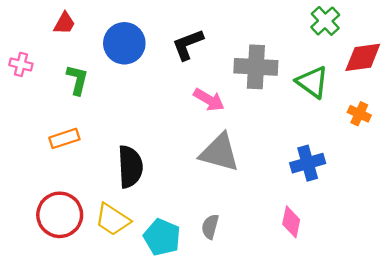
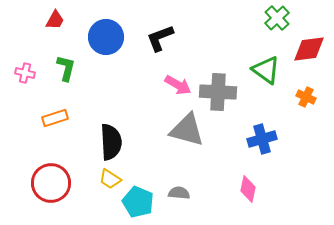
pink cross: (21, 64) -> (25, 73), moved
gray cross: (256, 67) -> (218, 92), moved
yellow trapezoid: (113, 220) -> (110, 179), moved, size x0.7
gray semicircle: (210, 227) -> (179, 193), turned 80

